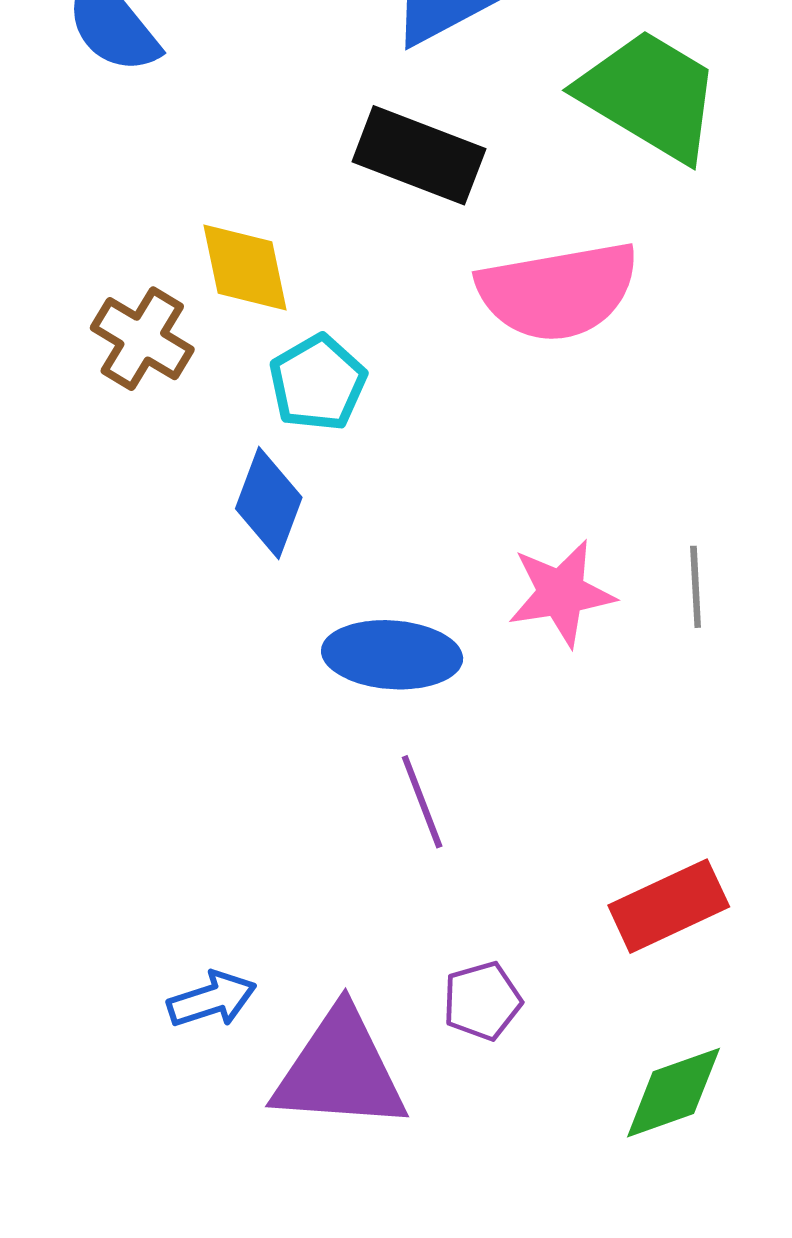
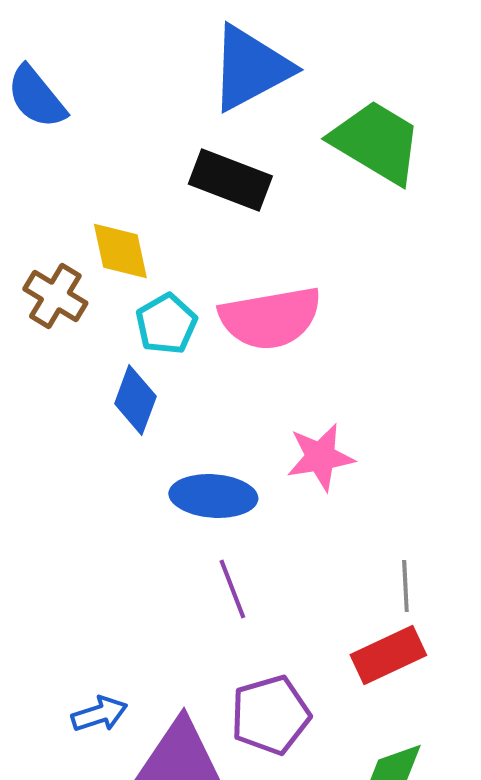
pink semicircle: (558, 291) -> (270, 318), moved
gray line: (696, 587) -> (405, 586), moved
purple pentagon: (482, 1001) -> (270, 715), size x1.6

